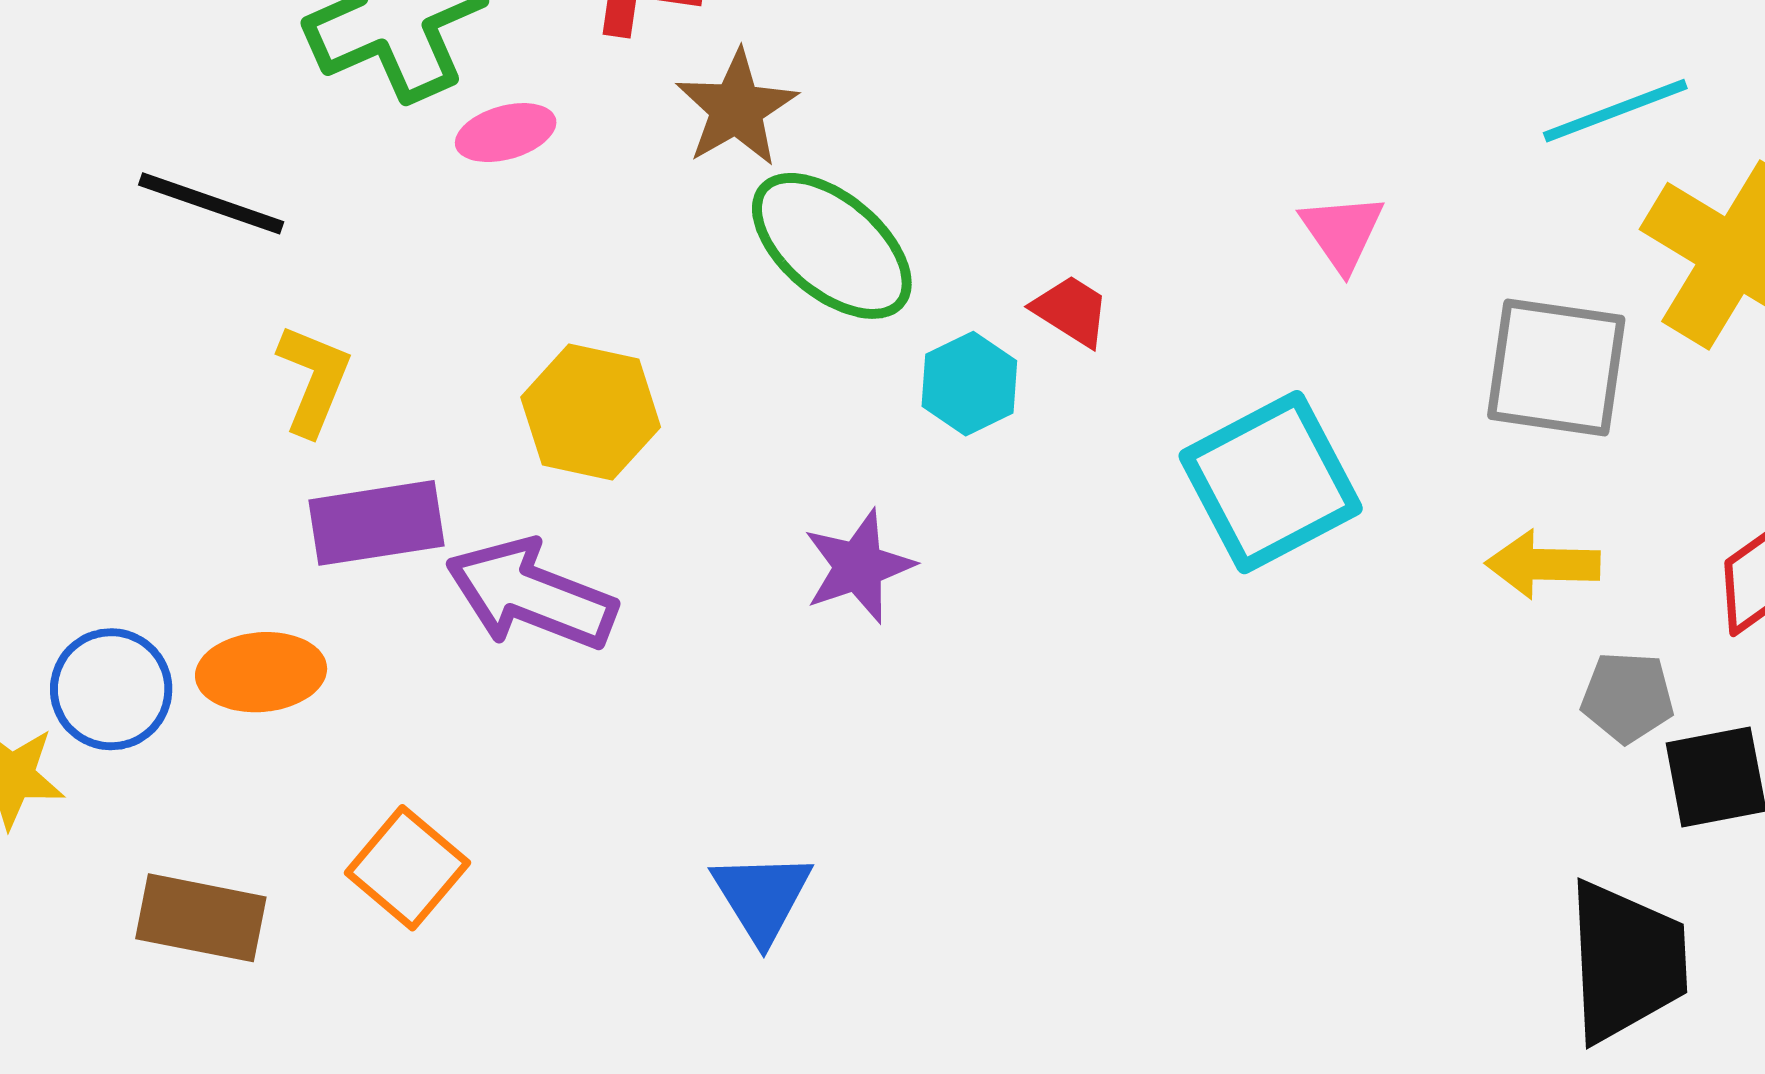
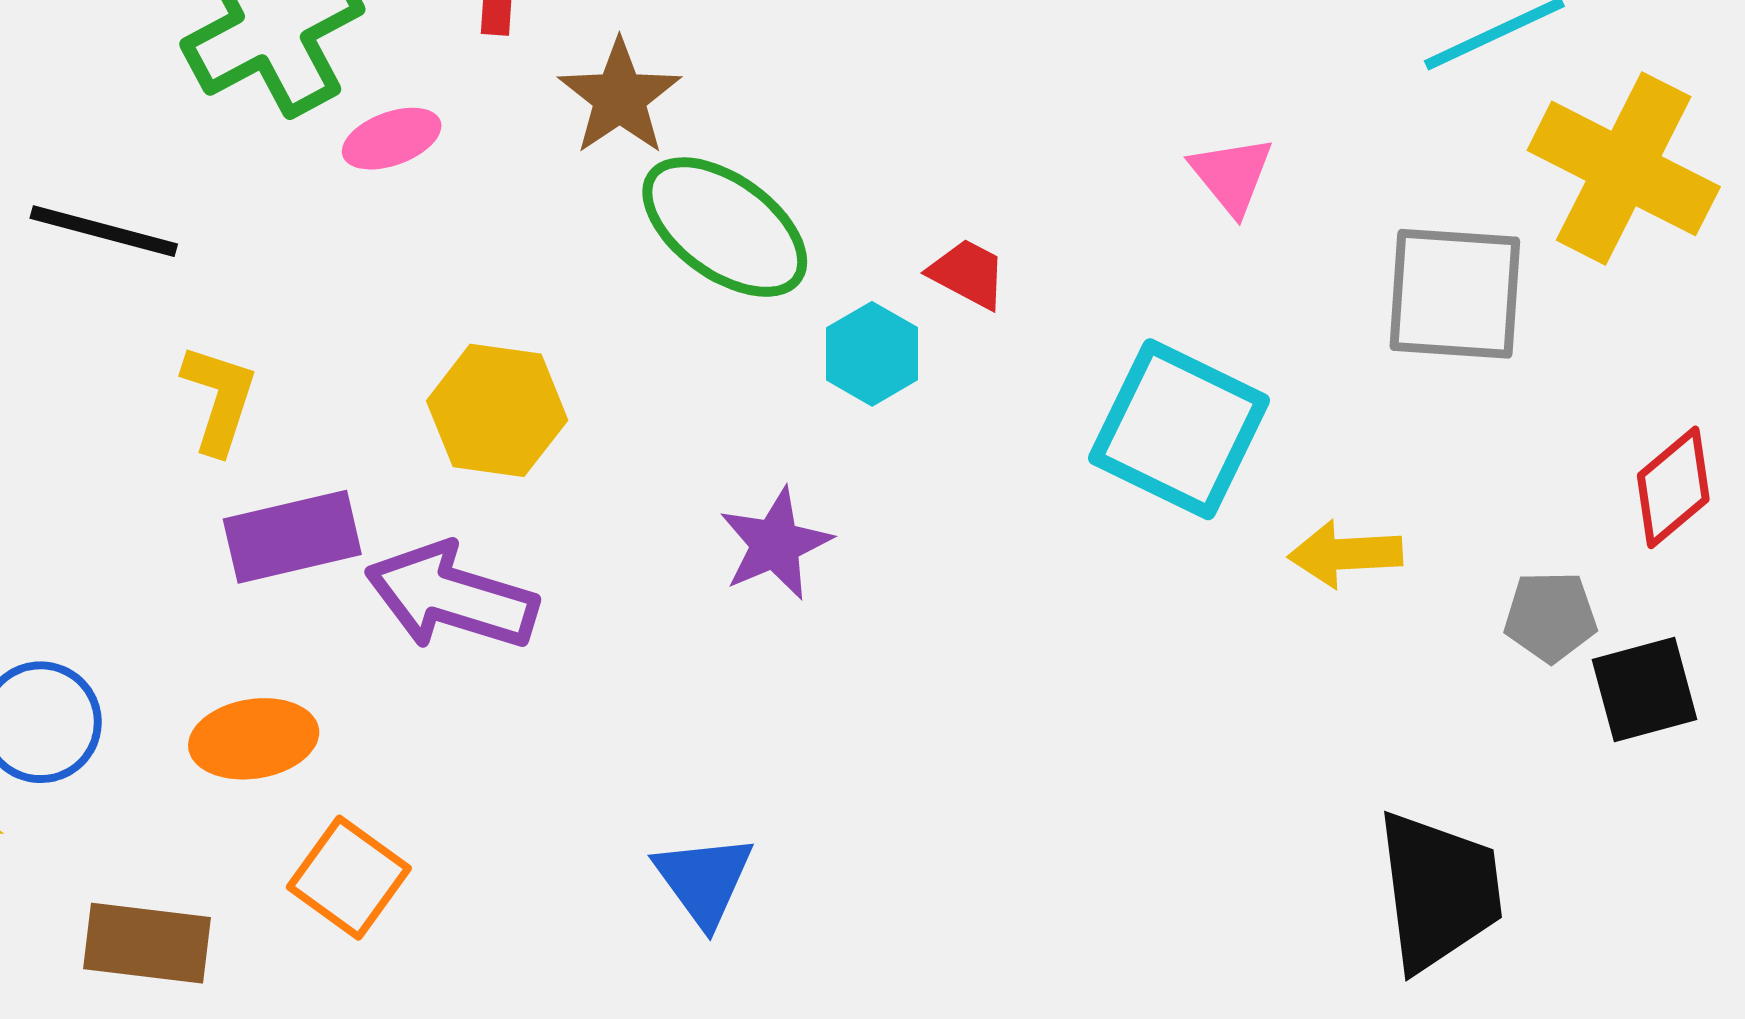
cyan square: (1271, 482) -> (1179, 429), turned -32
yellow arrow: (1543, 564) -> (1345, 554), moved
orange ellipse: (261, 672) -> (254, 739), moved
black trapezoid: (1626, 961) -> (1439, 891), moved

